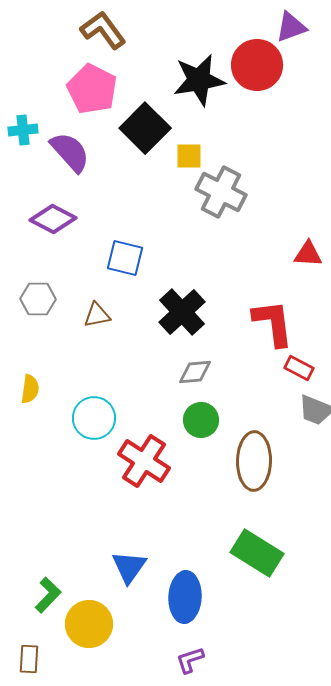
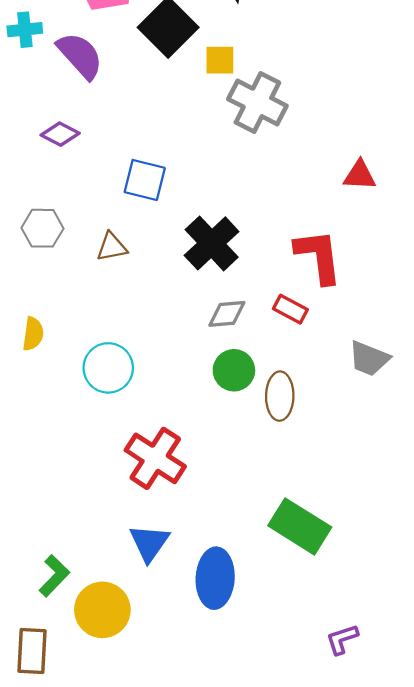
purple diamond: (53, 219) -> (60, 134), size x0.7
red rectangle: (299, 368) -> (290, 309), moved
red cross: (144, 461) -> (155, 458), moved
brown ellipse: (254, 461) -> (280, 396), moved, size x0.7
brown rectangle: (29, 659) -> (32, 651), size x1.4
purple L-shape: (190, 660) -> (342, 639), moved

